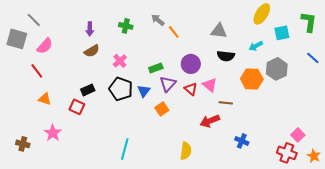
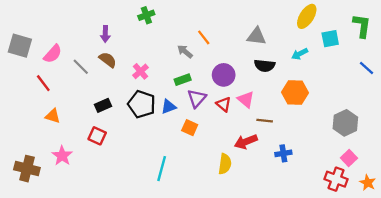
gray line: (34, 20) -> (81, 67), moved
gray arrow: (158, 20) -> (185, 52), moved
green cross: (126, 26) -> (146, 15), moved, turned -32
brown semicircle: (92, 51) -> (108, 60), turned -112
gray hexagon: (277, 69) -> (345, 123), moved
blue triangle: (144, 91) -> (169, 107), turned 32
red square: (77, 107) -> (97, 136), moved
orange square: (162, 109) -> (190, 128), turned -32
blue cross: (242, 141) -> (283, 153), moved, turned -32
brown cross: (23, 144) -> (27, 169), size x1.5
cyan line: (125, 149) -> (162, 169), moved
yellow semicircle: (186, 151) -> (225, 164), moved

